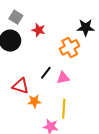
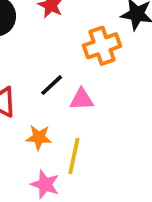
orange star: (34, 101) -> (39, 137), moved

